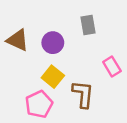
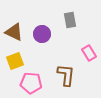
yellow square: (53, 77) -> (15, 61), moved, turned 30
pink pentagon: (39, 104) -> (31, 83), turned 30

